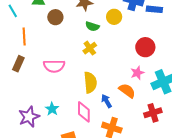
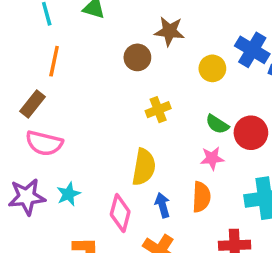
brown circle: (55, 17) -> (137, 57), moved
green semicircle: (92, 26) -> (217, 124), moved
pink semicircle: (54, 66) -> (44, 143), moved
pink star: (137, 73) -> (212, 158), moved
orange semicircle: (127, 91) -> (201, 197), turned 42

